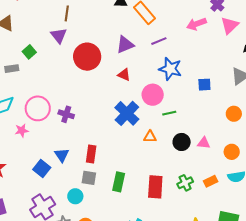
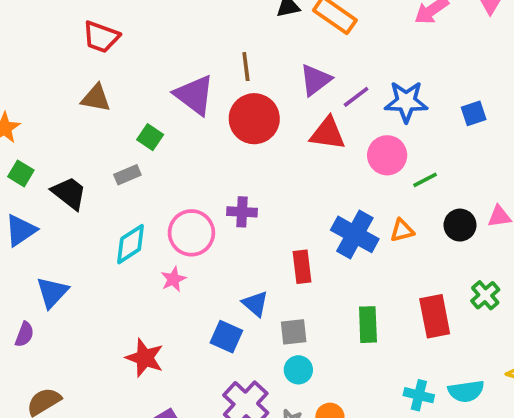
brown line: (67, 13) -> (246, 67), moved
purple triangle: (59, 36) -> (194, 95), size x1.4
purple line: (159, 41) -> (356, 97), moved
red triangle: (124, 75) -> (328, 133), size x1.5
blue cross: (127, 113) -> (355, 234), moved
purple cross: (66, 114) -> (242, 212), moved
red rectangle: (91, 154) -> (302, 267), moved
gray square: (89, 178) -> (294, 332), moved

